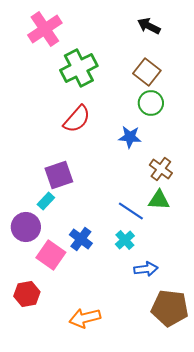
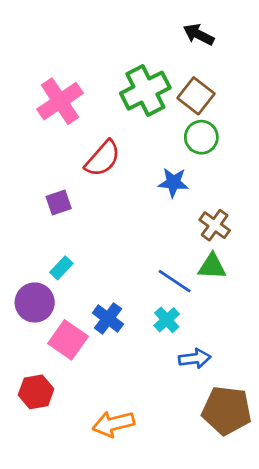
pink cross: (45, 29) -> (60, 101), moved
green cross: (79, 68) -> (145, 91), moved
purple square: (59, 175) -> (59, 203), moved, size x0.7

